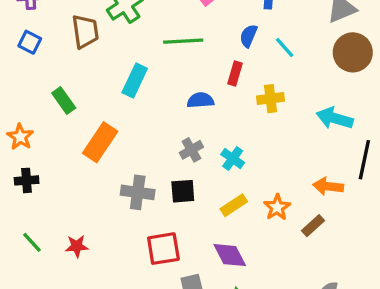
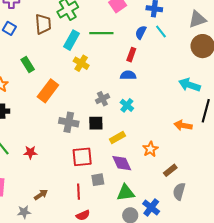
cyan line: (285, 48) -> (161, 32), moved
cyan rectangle: (135, 80) -> (72, 40), moved
yellow cross: (271, 99) -> (81, 63), moved, turned 35
blue semicircle: (200, 100) -> (128, 75), moved
yellow rectangle: (234, 205) -> (117, 138), moved
orange star: (277, 207) -> (150, 149), moved
brown rectangle: (313, 226) -> (170, 170), moved

